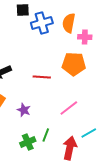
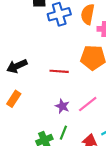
purple star: (24, 110) -> (62, 106), moved

